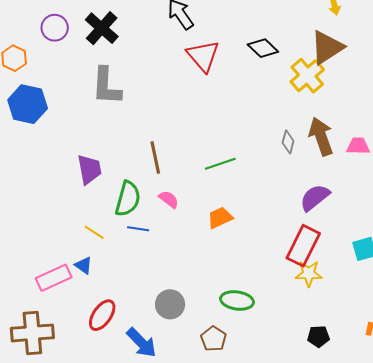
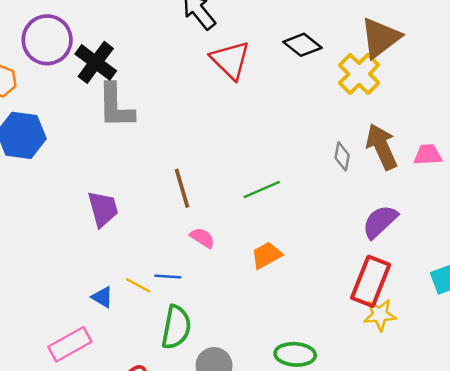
purple circle: (55, 28) -> (47, 40), size x1.5
black cross: (102, 28) -> (96, 62), moved
green semicircle: (128, 199) -> (176, 327), moved
yellow line: (94, 232) -> (138, 285), moved
blue triangle: (84, 265) -> (102, 297), moved

